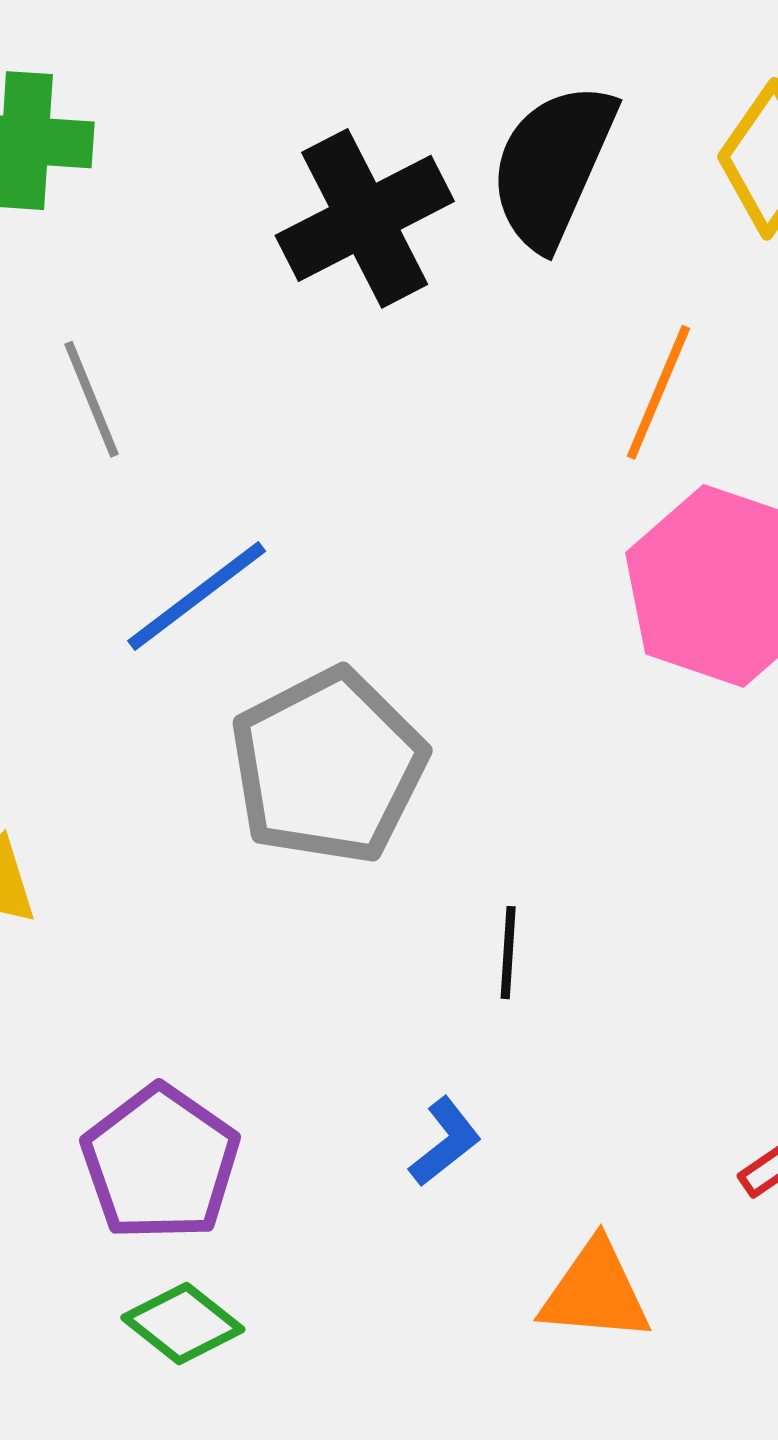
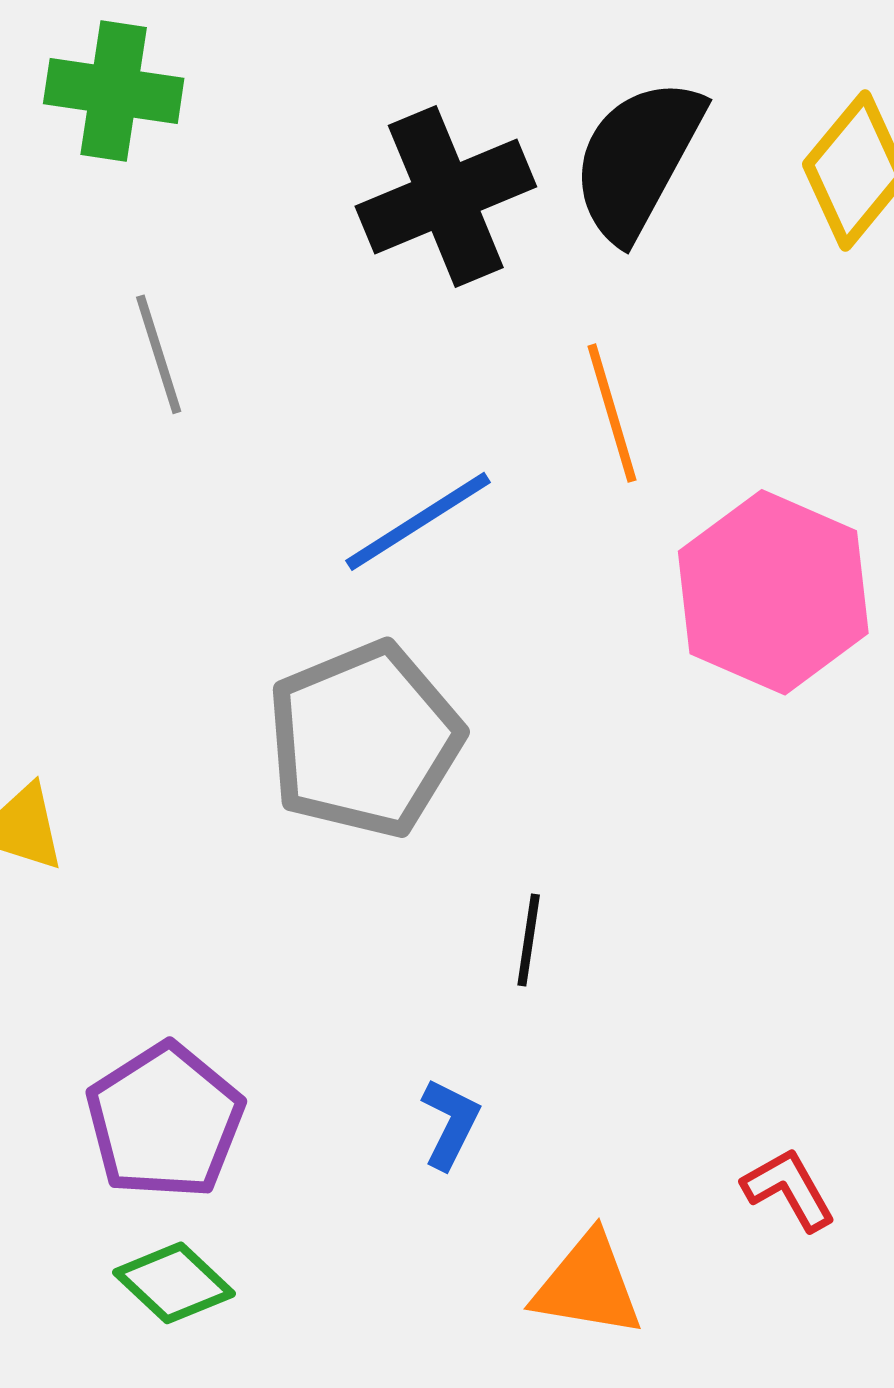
orange line: (658, 392) -> (612, 413), moved, turned -44
blue line: (197, 596) -> (418, 521), moved
blue L-shape: (445, 1142) -> (450, 1124), turned -30

